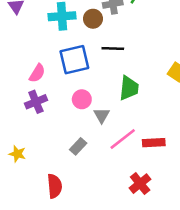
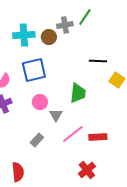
black line: (113, 48) -> (98, 61), moved

